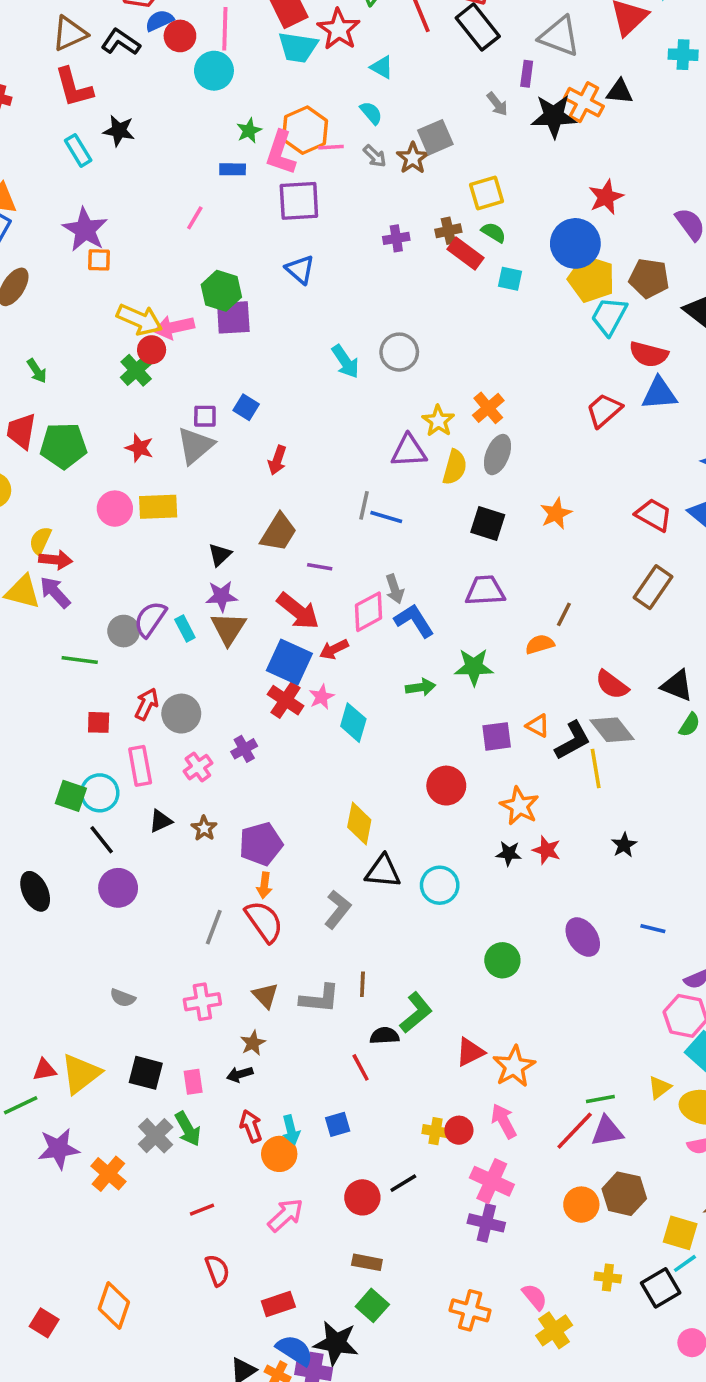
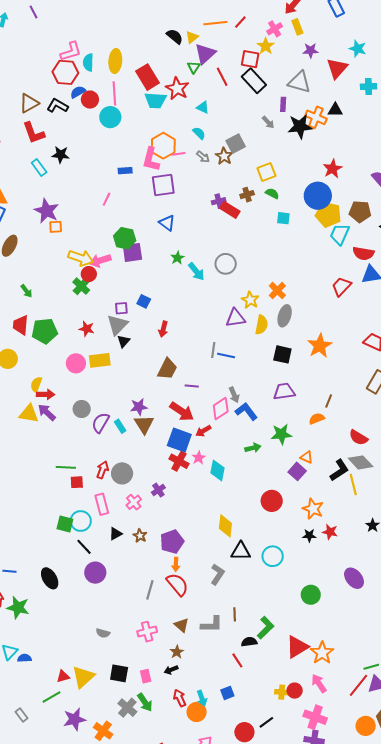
green star: (249, 131) -> (177, 258), moved
red rectangle: (466, 253) -> (230, 210), moved
orange star: (556, 514) -> (320, 346), size x1.4
black triangle: (220, 555) -> (123, 341), moved
gray circle: (124, 631) -> (82, 409), moved
green line: (80, 660) -> (66, 467), moved
orange triangle: (538, 726) -> (306, 457), moved
purple square: (497, 736) -> (297, 471), turned -36
red triangle: (470, 1052) -> (297, 647), size x1.4

